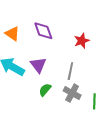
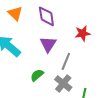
purple triangle: (38, 65) -> (48, 44), moved

